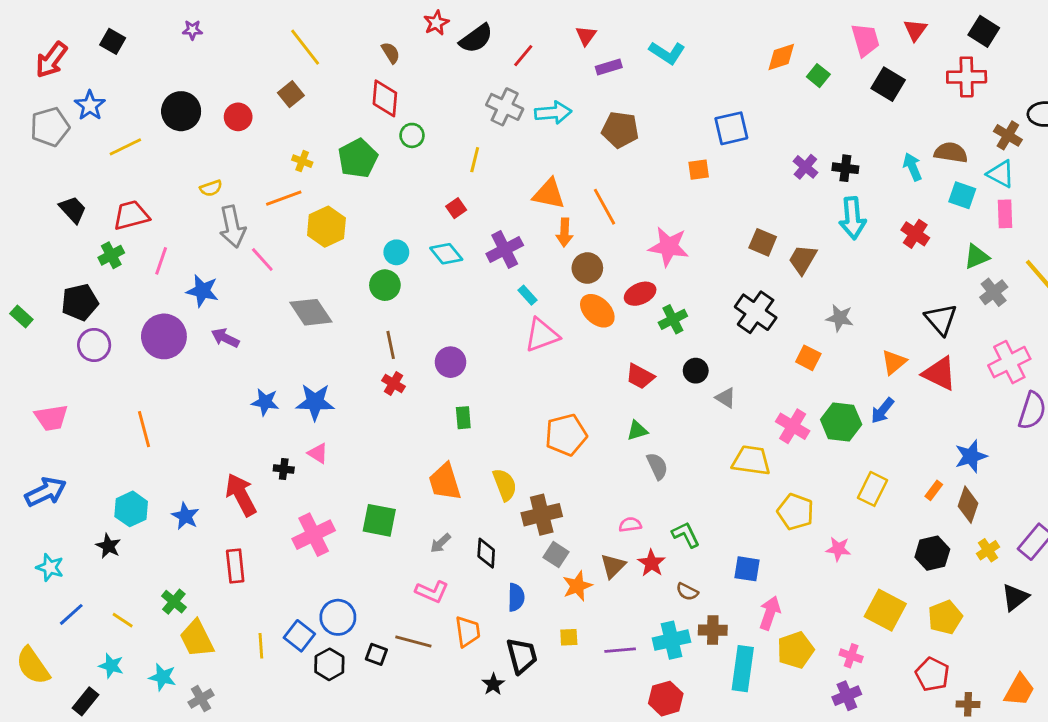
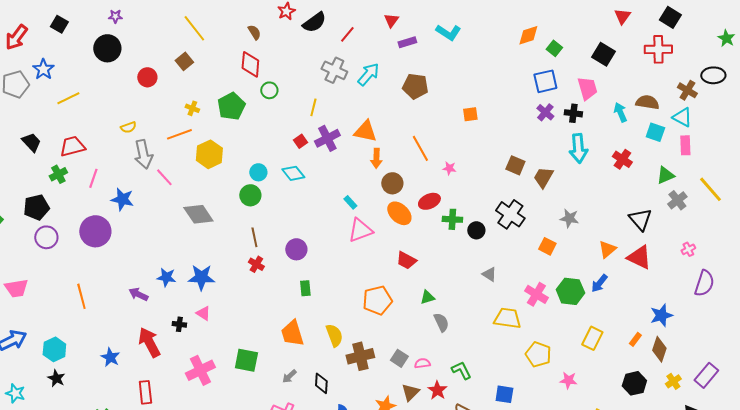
pink trapezoid: (865, 40) -> (587, 88), moved
black circle: (181, 111) -> (107, 48), moved
cyan arrow: (553, 113) -> (368, 74), turned -45
blue square: (731, 128) -> (545, 81), moved
orange line: (604, 207) -> (420, 148), moved
pink star: (669, 247) -> (449, 168), size x0.5
purple cross: (505, 249) -> (327, 138), moved
green cross: (673, 319) -> (452, 219), turned 30
purple arrow: (225, 338) -> (138, 294), moved
pink cross: (1009, 362) -> (688, 249), size x0.5
black circle: (696, 371) -> (476, 230), moved
red trapezoid: (640, 376) -> (406, 260), moved
cyan hexagon: (131, 509) -> (54, 349), moved
gray square: (556, 555) -> (399, 358), moved

